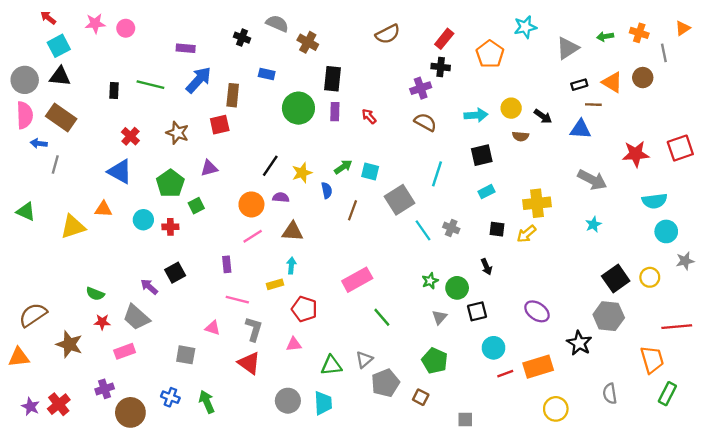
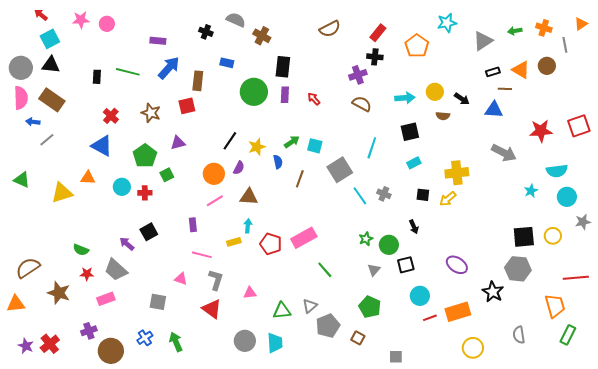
gray line: (55, 165) -> (47, 140), turned 35
purple semicircle: (281, 197) -> (239, 168), turned 112
cyan star: (593, 224) -> (531, 191), moved
black square: (616, 278) -> (524, 237), turned 30
red pentagon: (304, 309) -> (271, 244), moved
blue cross: (170, 397) -> (145, 338), turned 35

